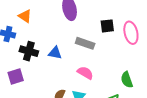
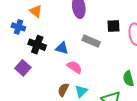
pink semicircle: (85, 73) -> (74, 67), moved
purple square: (16, 77) -> (23, 68), turned -35

